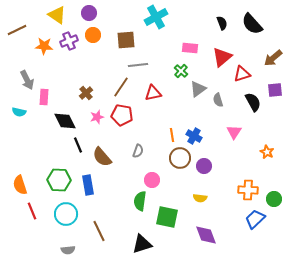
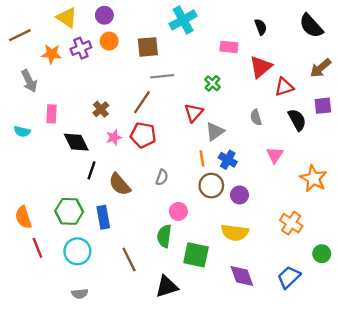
black semicircle: (252, 24) -> (311, 26), moved
pink rectangle: (190, 48) -> (229, 47), moved
gray arrow: (27, 80) -> (29, 81), moved
gray triangle: (198, 89) -> (215, 132), moved
red triangle: (153, 93) -> (194, 113), moved, turned -36
black line: (78, 145) -> (91, 170), turned 42
orange star: (267, 152) -> (314, 178), size x1.6
orange cross: (248, 190) -> (291, 223), turned 30
yellow semicircle: (200, 198) -> (235, 233), size x1.6
green circle: (274, 199) -> (322, 254), moved
blue trapezoid: (255, 219) -> (289, 277), moved
brown line: (99, 231) -> (129, 260), moved

